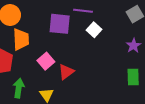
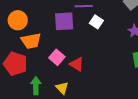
orange trapezoid: (21, 39) -> (31, 41), turned 90
red triangle: (66, 72) -> (77, 64), turned -42

